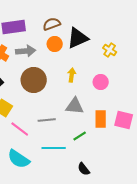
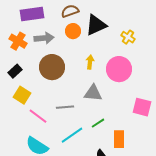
pink circle: (101, 82) -> (119, 69), size x1.6
orange rectangle: (101, 119) -> (119, 139), moved
cyan line: (54, 148) -> (72, 135), turned -35

